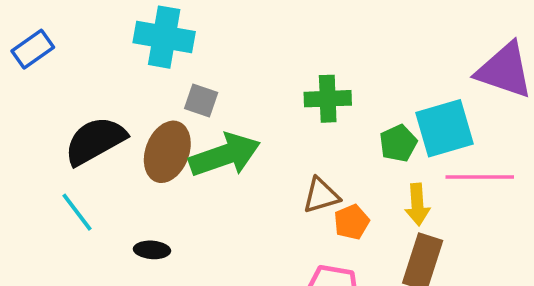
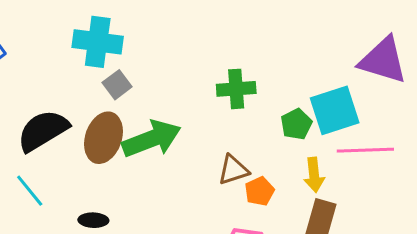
gray square: (201, 100) -> (117, 85), moved, turned 36

